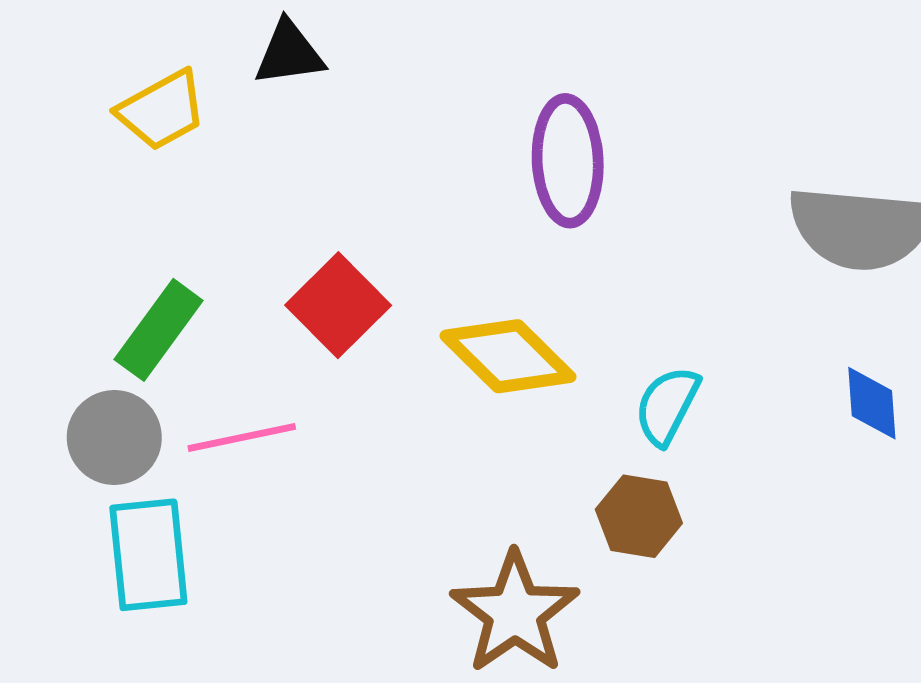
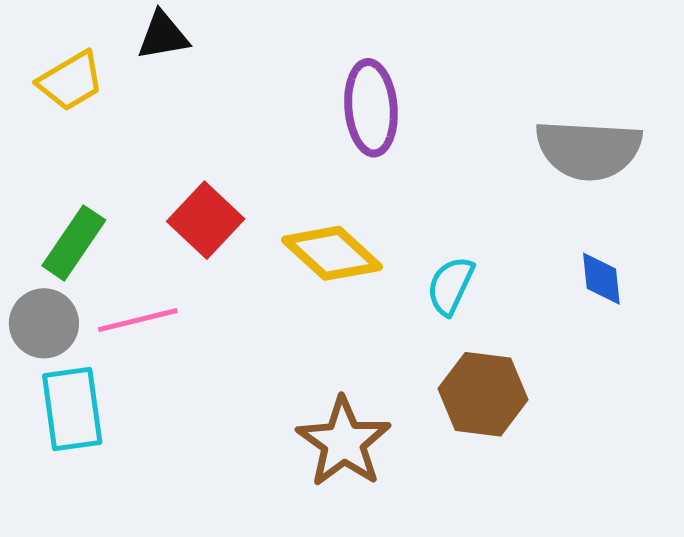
brown hexagon: (639, 516) -> (483, 394), moved, size x1.4

